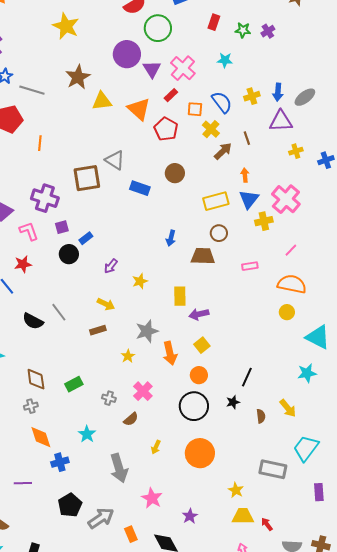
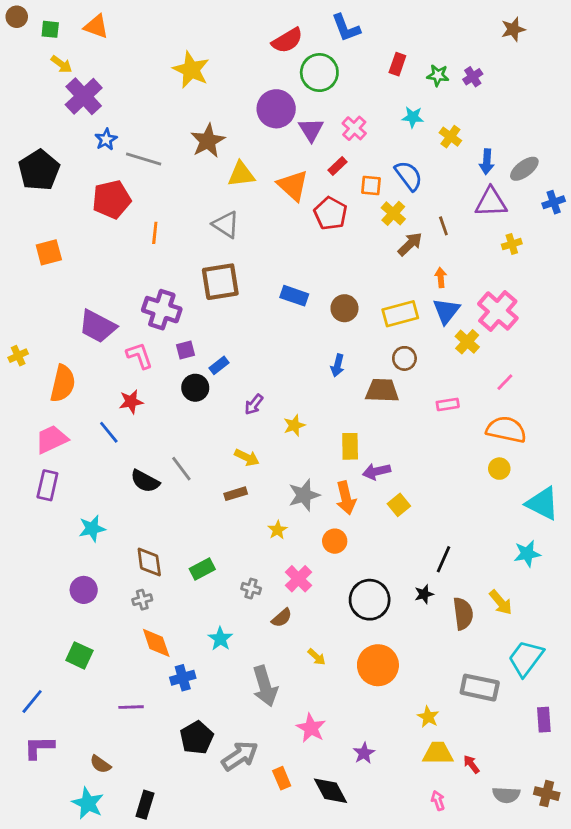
pink cross: (183, 68) -> (354, 128), size x0.7
yellow cross: (252, 96) -> (450, 137), moved, turned -35
gray triangle: (115, 160) -> (226, 225), moved
blue cross: (326, 160) -> (554, 202), moved
brown circle: (175, 173) -> (344, 308), moved
yellow cross: (264, 221) -> (467, 342), turned -36
yellow square: (202, 345) -> (399, 505), moved
orange arrow: (170, 353) -> (346, 498), moved
orange circle: (199, 375) -> (335, 541), moved
brown semicircle: (261, 416) -> (463, 614), size x1.6
yellow arrow: (156, 447) -> (317, 657), turned -72

